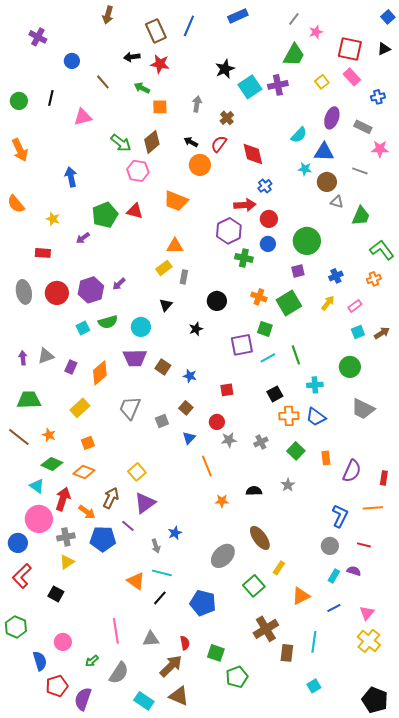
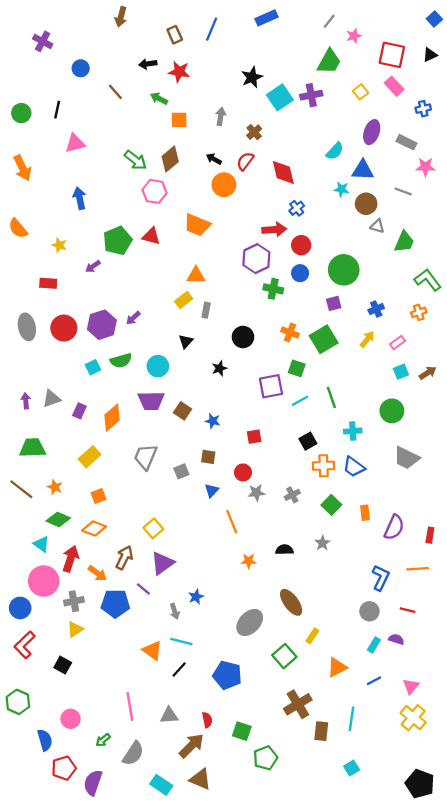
brown rectangle: (156, 31) -> (175, 35), size x0.7
pink triangle: (83, 117) -> (75, 143), moved
brown square: (186, 408) -> (208, 457), turned -32

